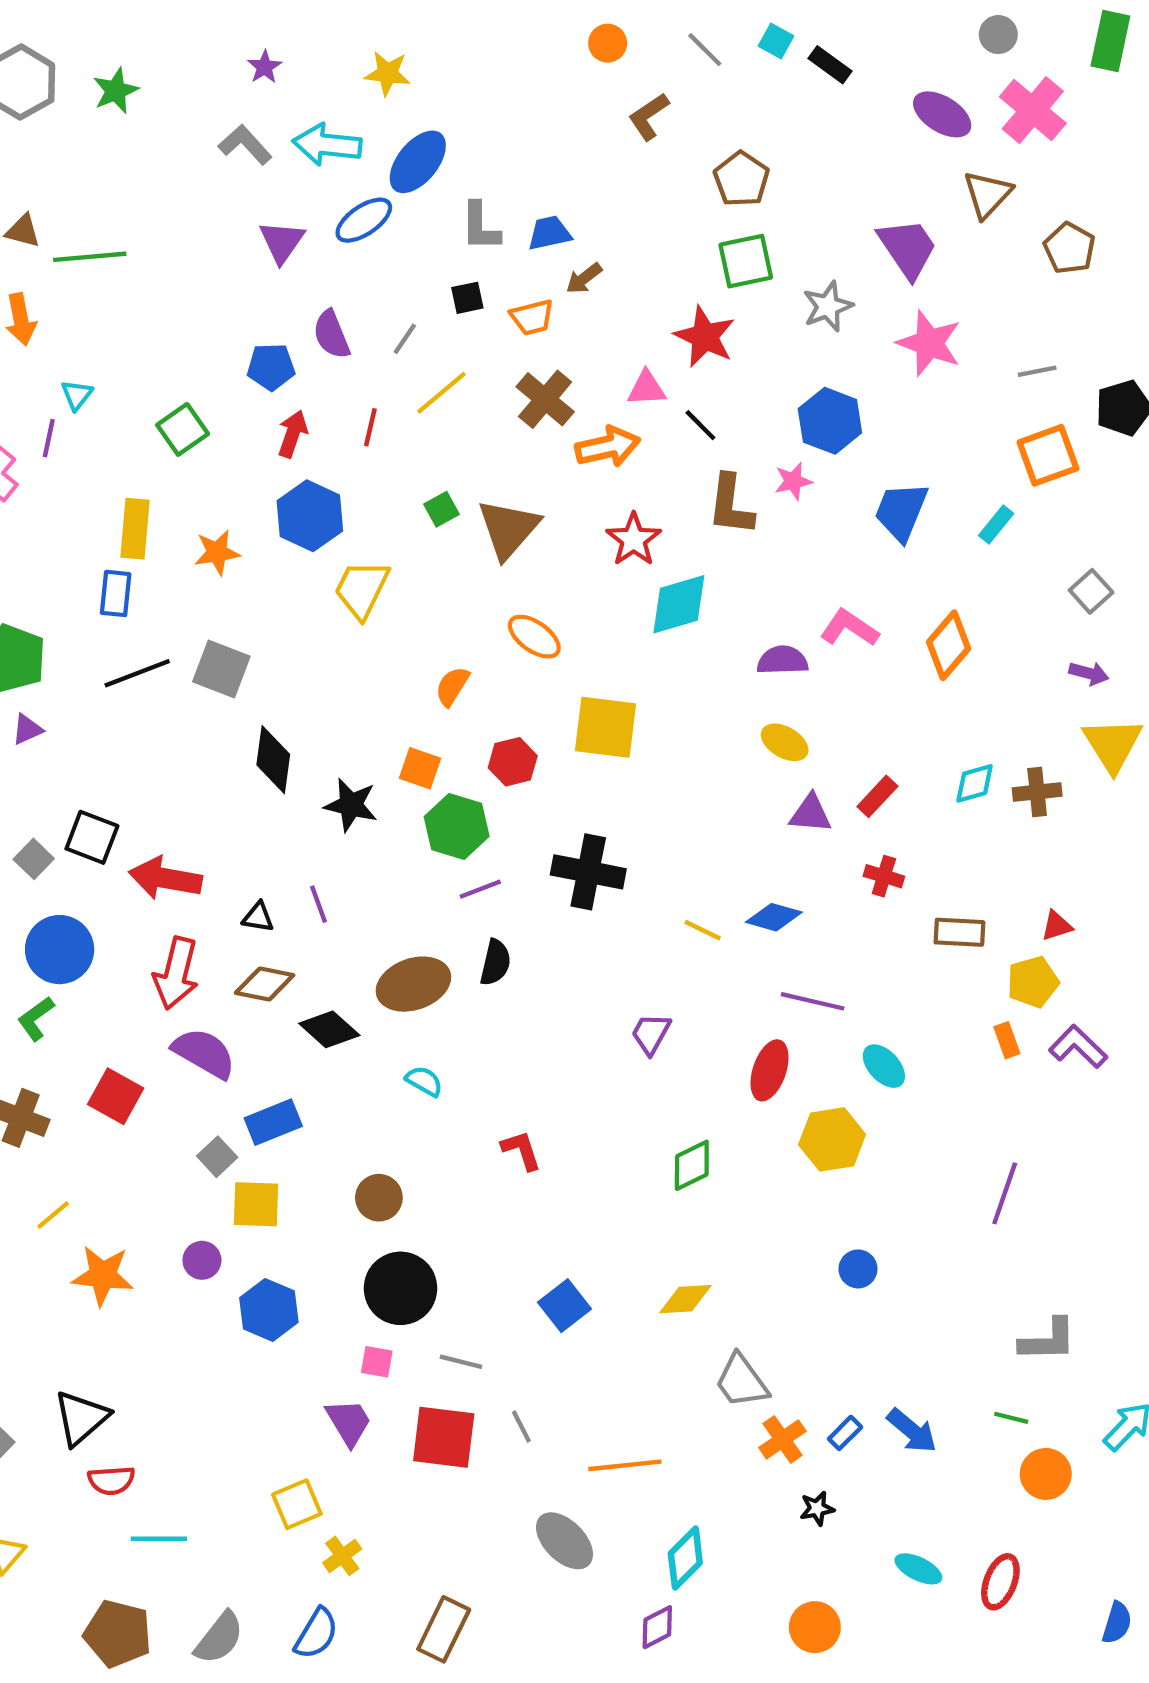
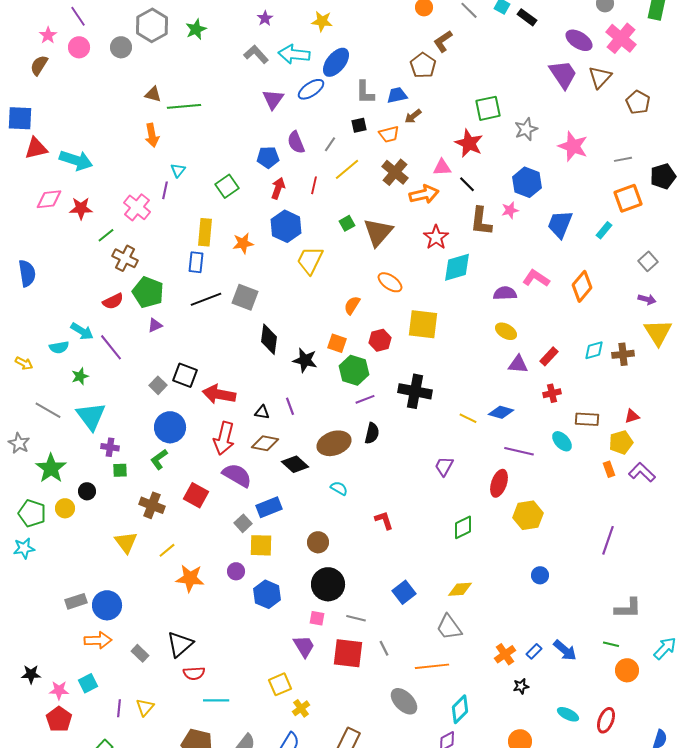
brown pentagon: (741, 179) -> (423, 65), moved
purple trapezoid: (908, 248) -> (563, 74), moved
red cross: (884, 876) -> (552, 393), turned -30
cyan ellipse: (884, 1066) -> (562, 441), moved
gray trapezoid: (741, 1381) -> (449, 627), moved

